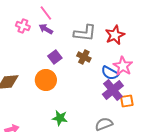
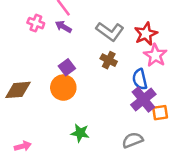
gray L-shape: (85, 33) -> (110, 31), turned 30
purple square: (55, 57) -> (67, 67), moved
pink star: (123, 66) -> (155, 55), moved
blue semicircle: (110, 73) -> (140, 79), turned 48

